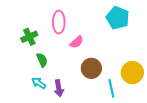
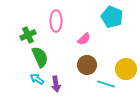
pink semicircle: (77, 42) -> (84, 39), moved
green semicircle: (42, 60) -> (40, 57), size x1.5
cyan line: (111, 88) -> (106, 84), turned -60

